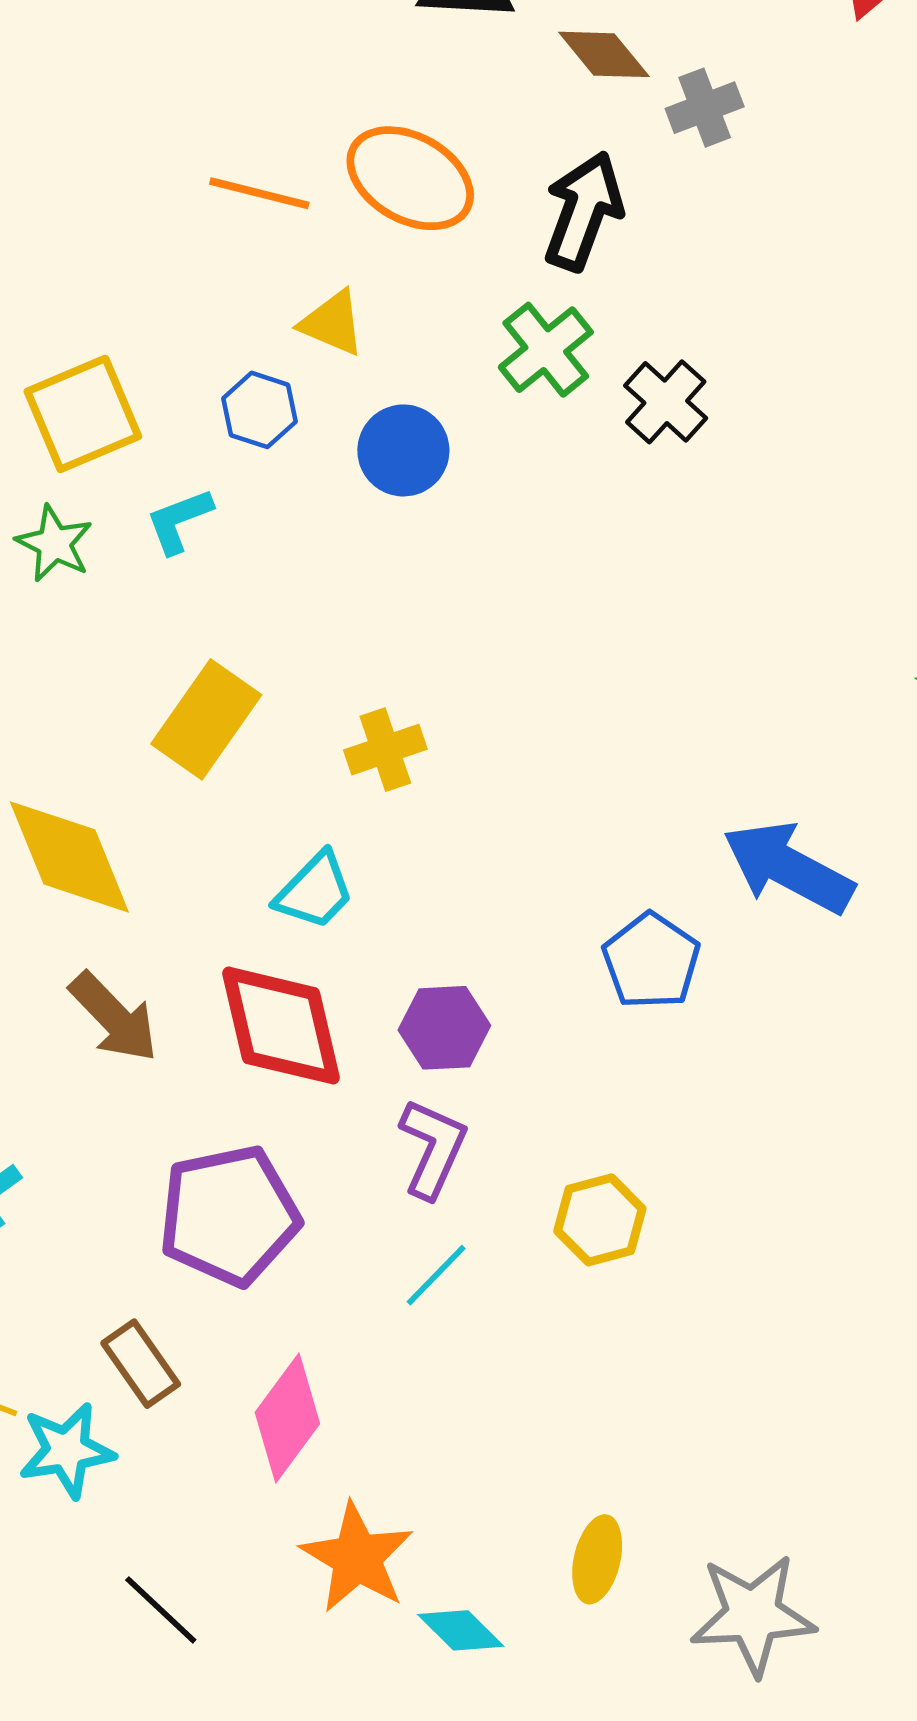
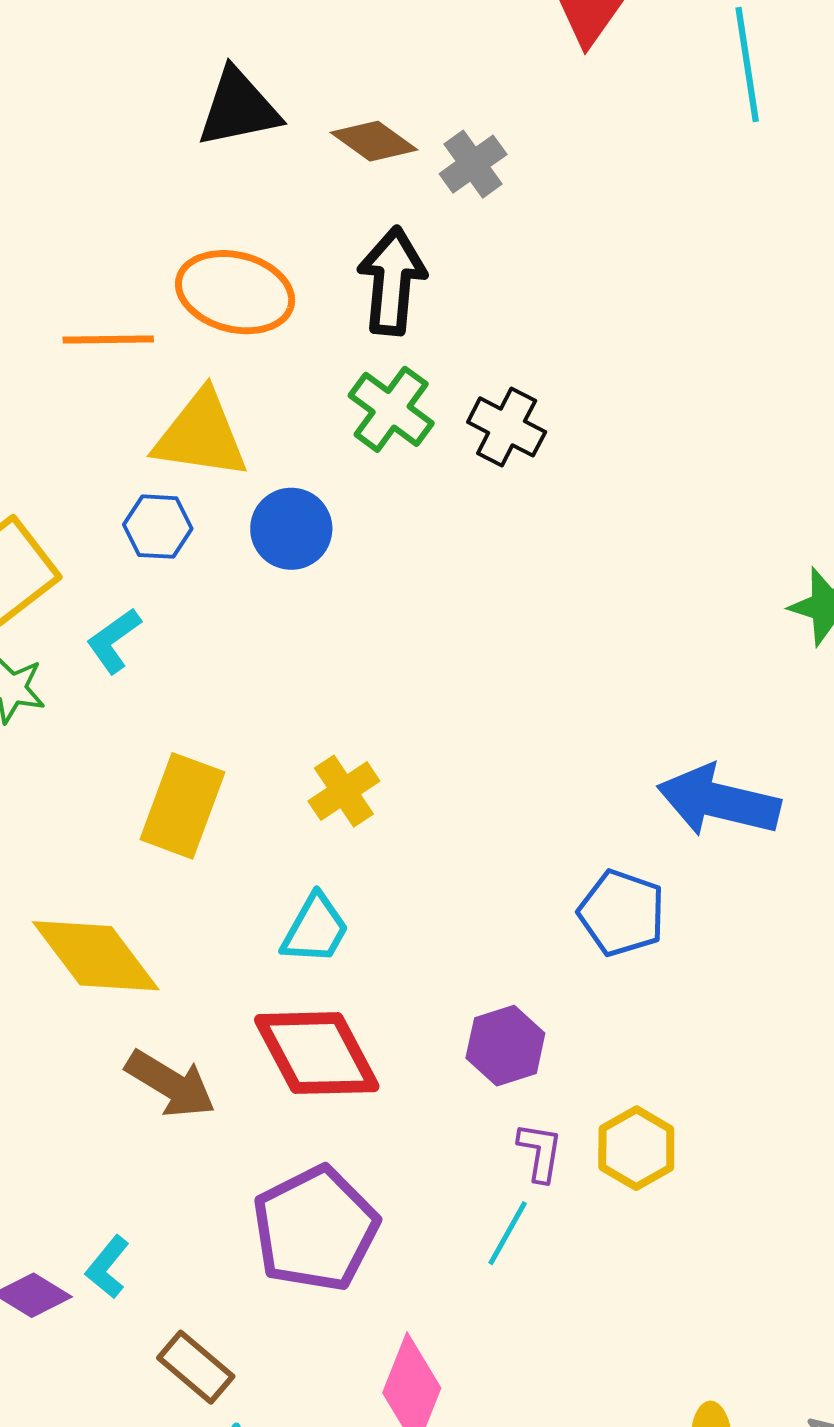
yellow triangle: (332, 323) -> (201, 435), size x1.6
purple hexagon: (444, 1028) -> (505, 1046), moved
purple L-shape: (433, 1148) -> (540, 1152), moved, size x0.7
brown rectangle: (141, 1364) -> (196, 1367), moved

